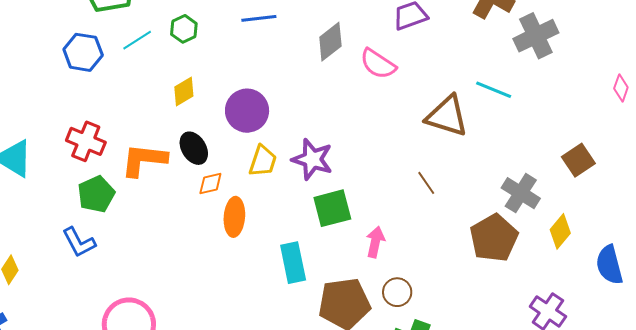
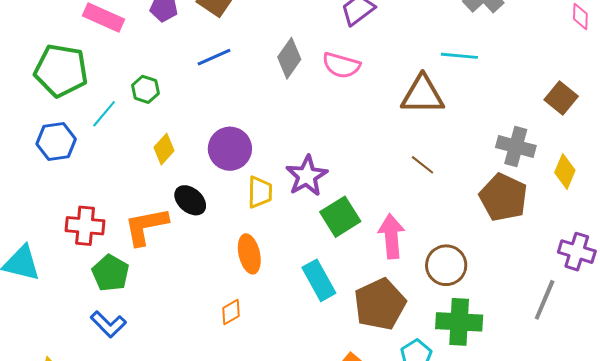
purple star: (312, 159) -> (307, 176), turned -30
orange diamond: (210, 184) -> (231, 312), moved
pink arrow: (375, 242) -> (391, 236), size x1.4
brown circle: (397, 292) -> (446, 265), moved, size x1.4

